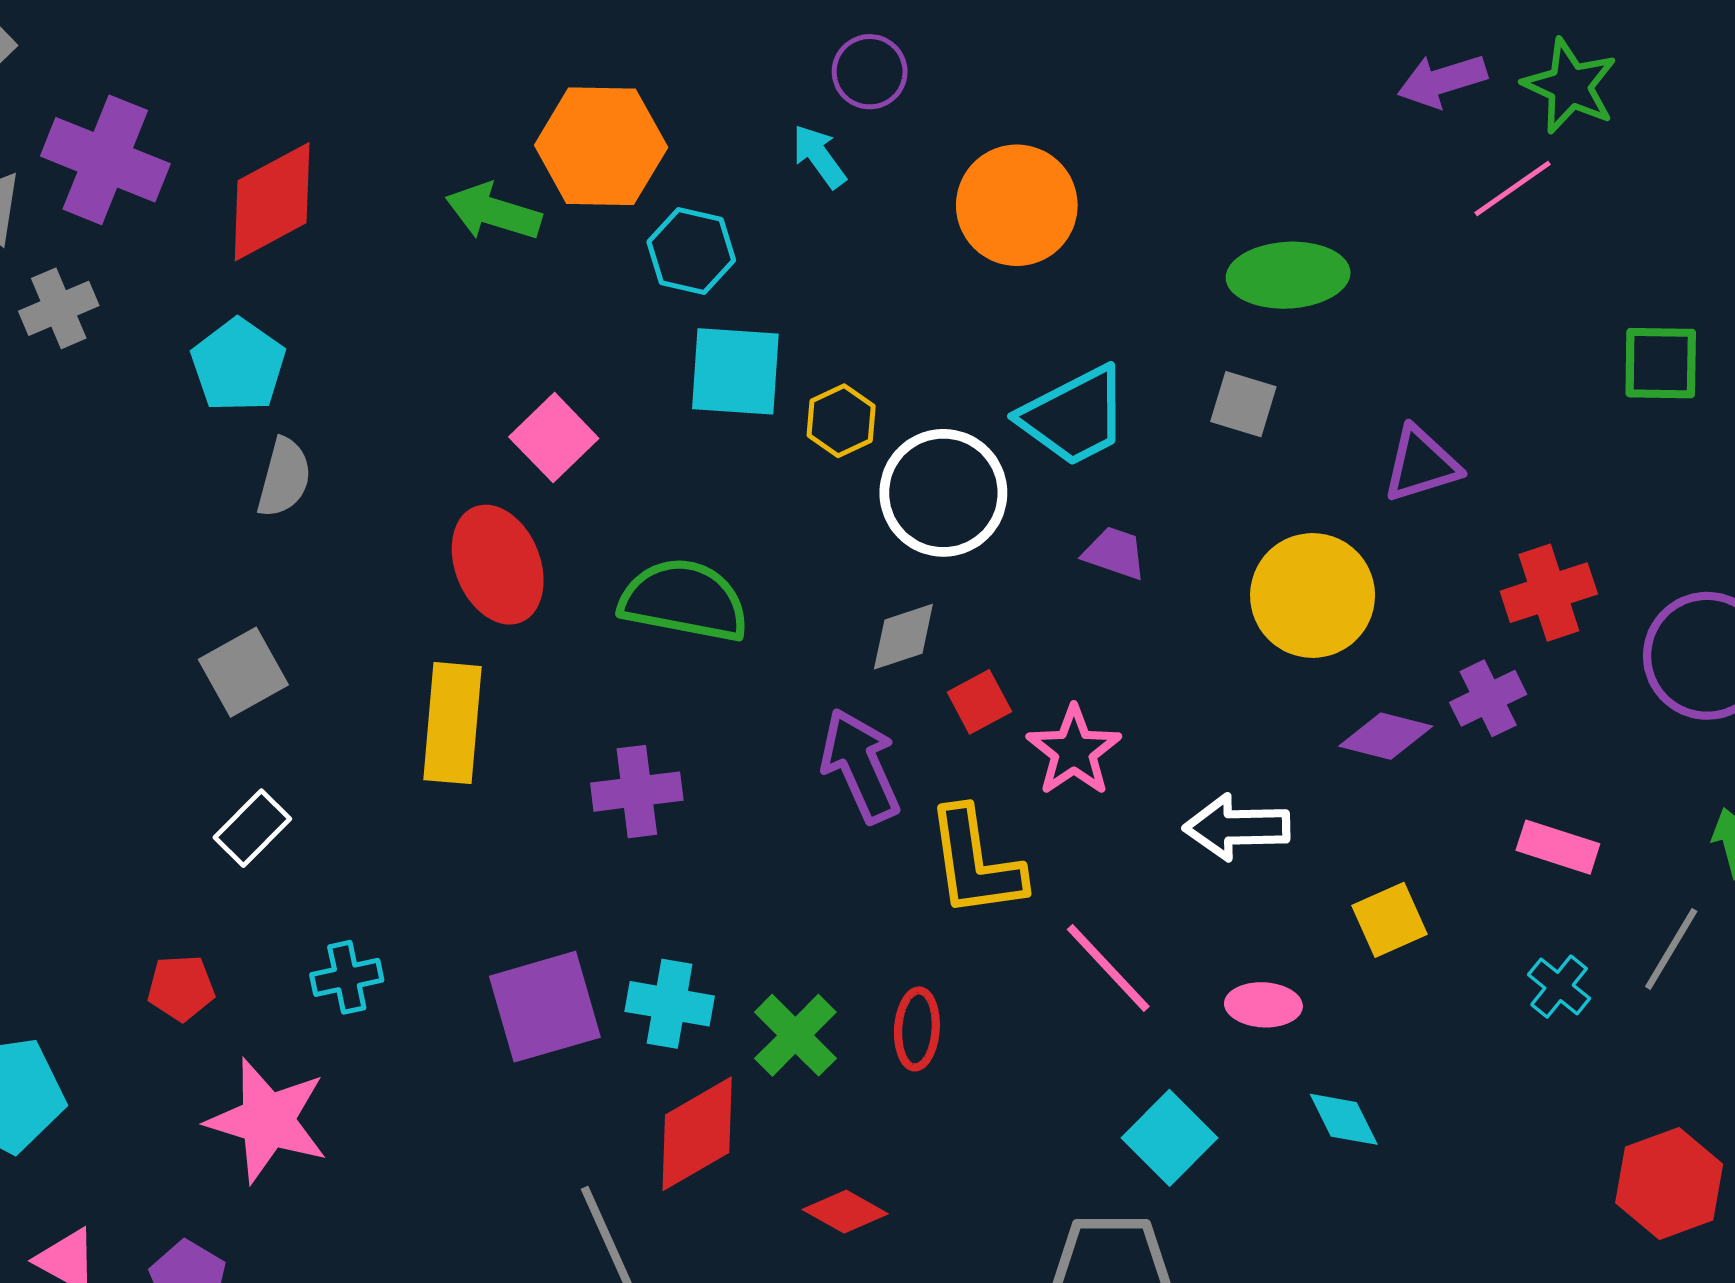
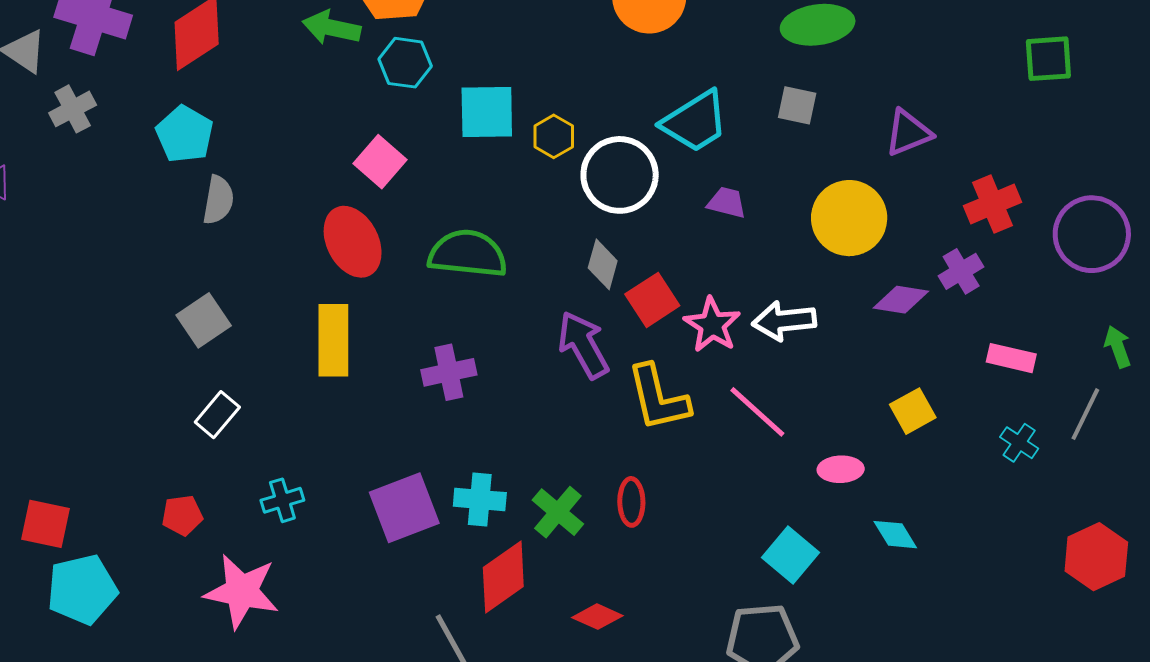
cyan hexagon: (691, 251) -> (405, 63), moved
gray diamond: (903, 637) -> (603, 264), turned -51
red square: (979, 702) -> (652, 300), size x1.4
white arrow: (1237, 827) -> (784, 321), moved
pink line: (1108, 968) -> (757, 412), moved

